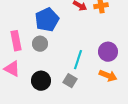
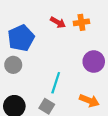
purple circle: (108, 52) -> (94, 61), moved

